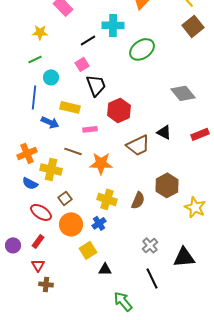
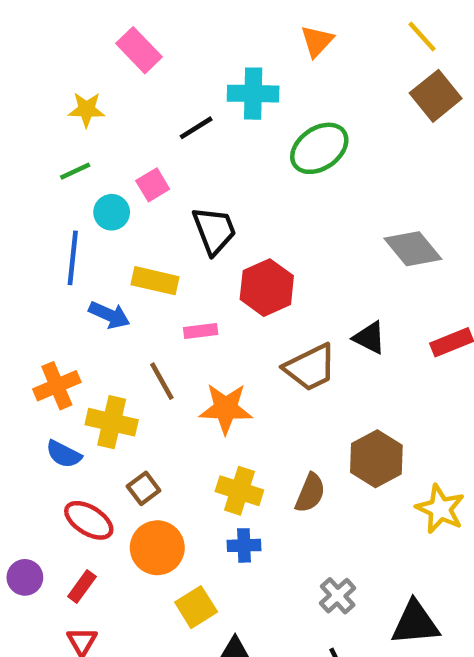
pink square: (82, 64) -> (153, 185), moved
brown line: (73, 151) -> (162, 381), turned 42
blue cross: (99, 223) -> (244, 545), moved, turned 32
purple circle: (13, 245) -> (25, 577), moved

